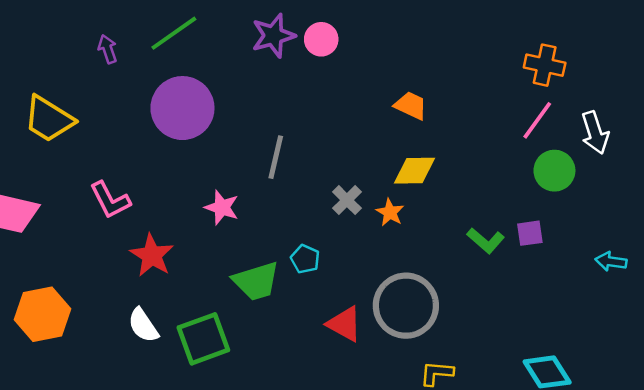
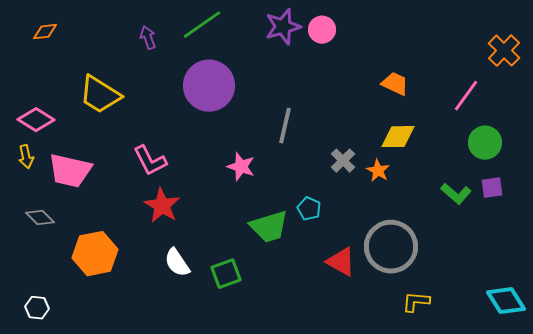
orange cross: (545, 65) -> (504, 51), turned 32
pink line: (537, 120) -> (466, 96), moved
green circle: (554, 171) -> (485, 143), moved
red star: (152, 255) -> (162, 206), moved
green square: (203, 339) -> (226, 274), size x0.7

